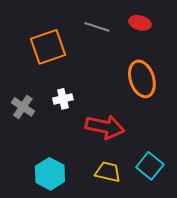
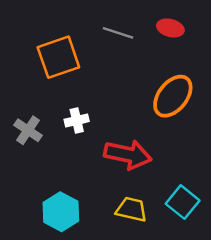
orange ellipse: (142, 79) -> (173, 96), turned 57

